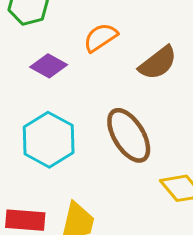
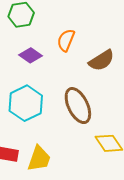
orange semicircle: (101, 37) -> (66, 40), turned -40

